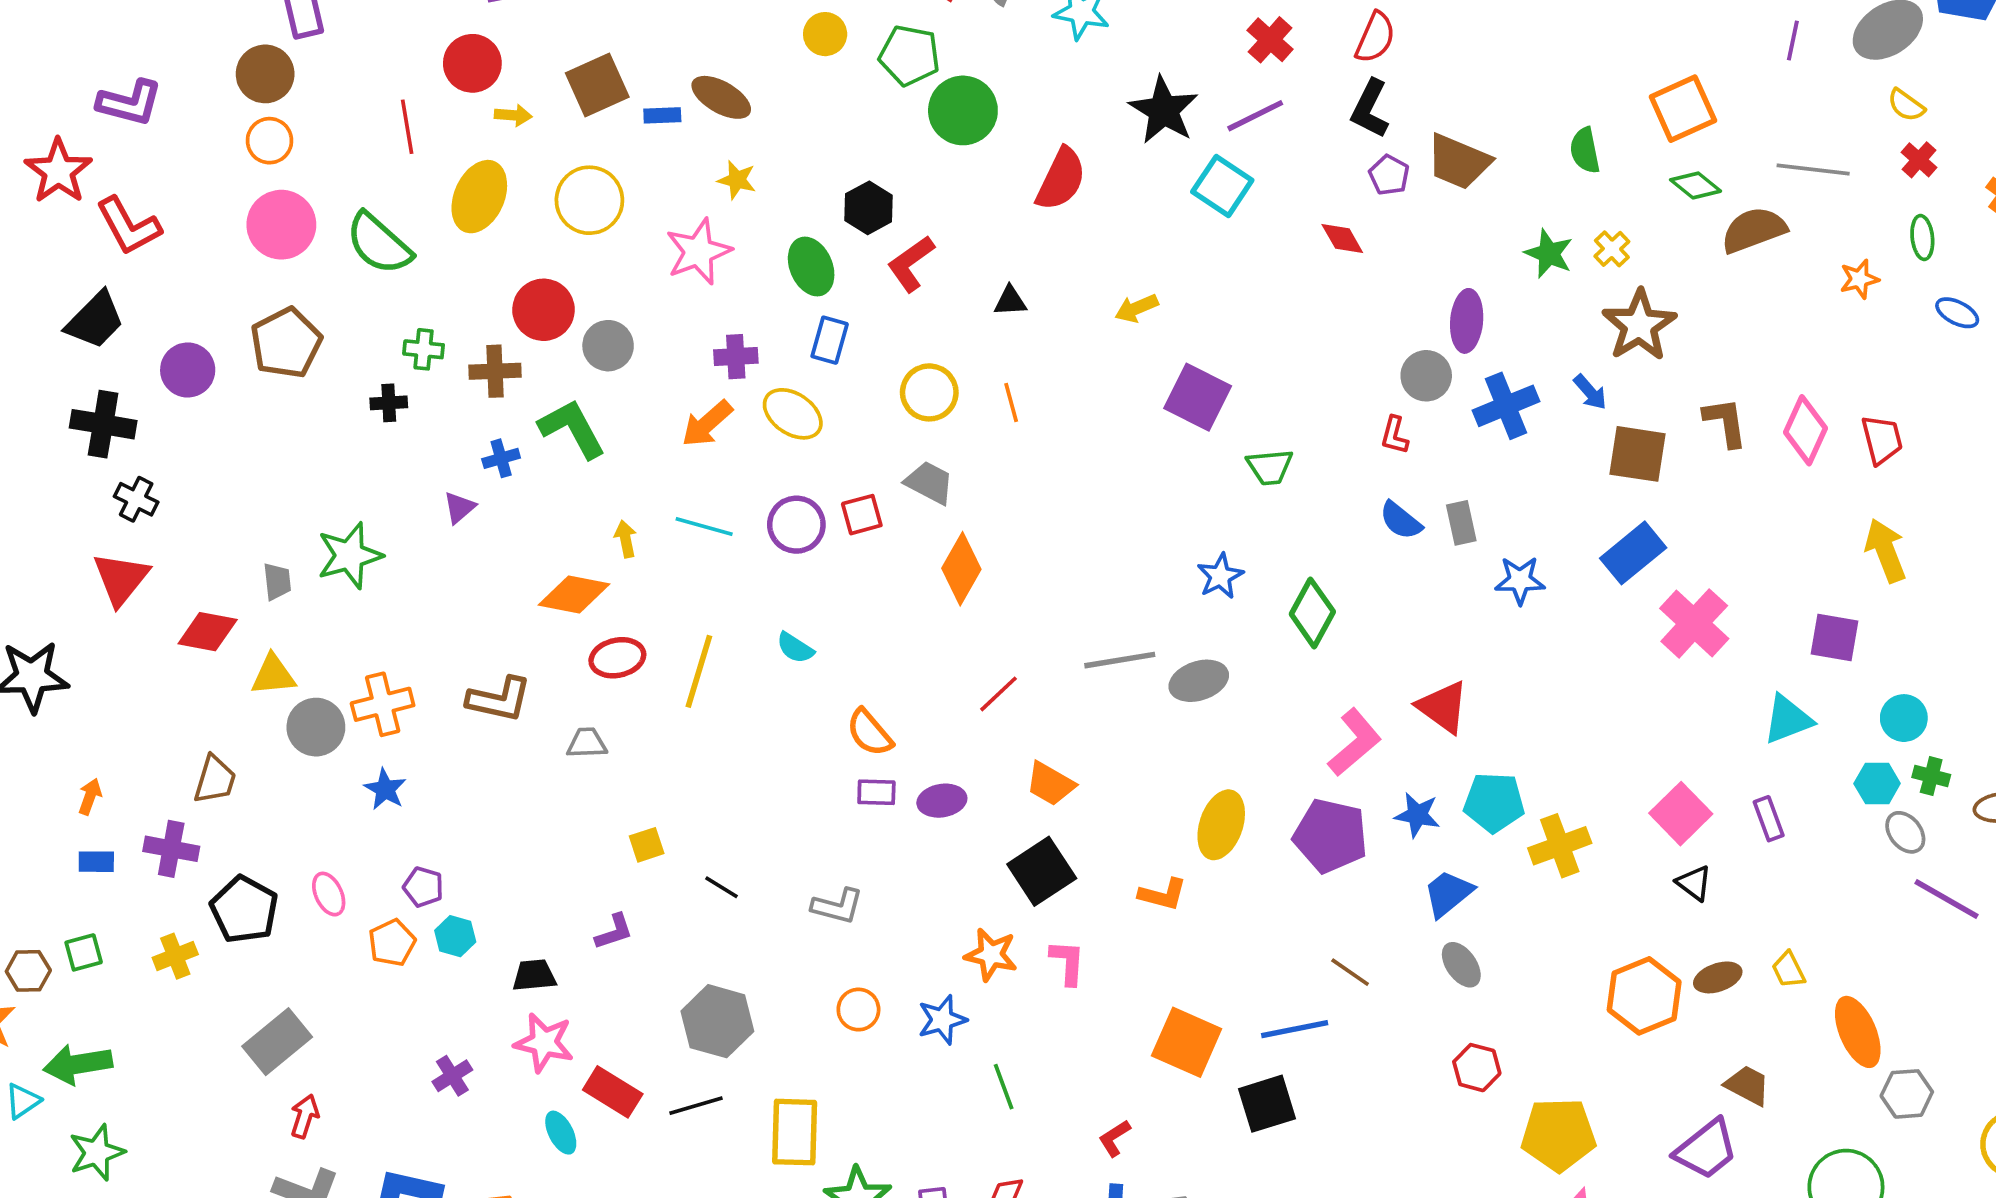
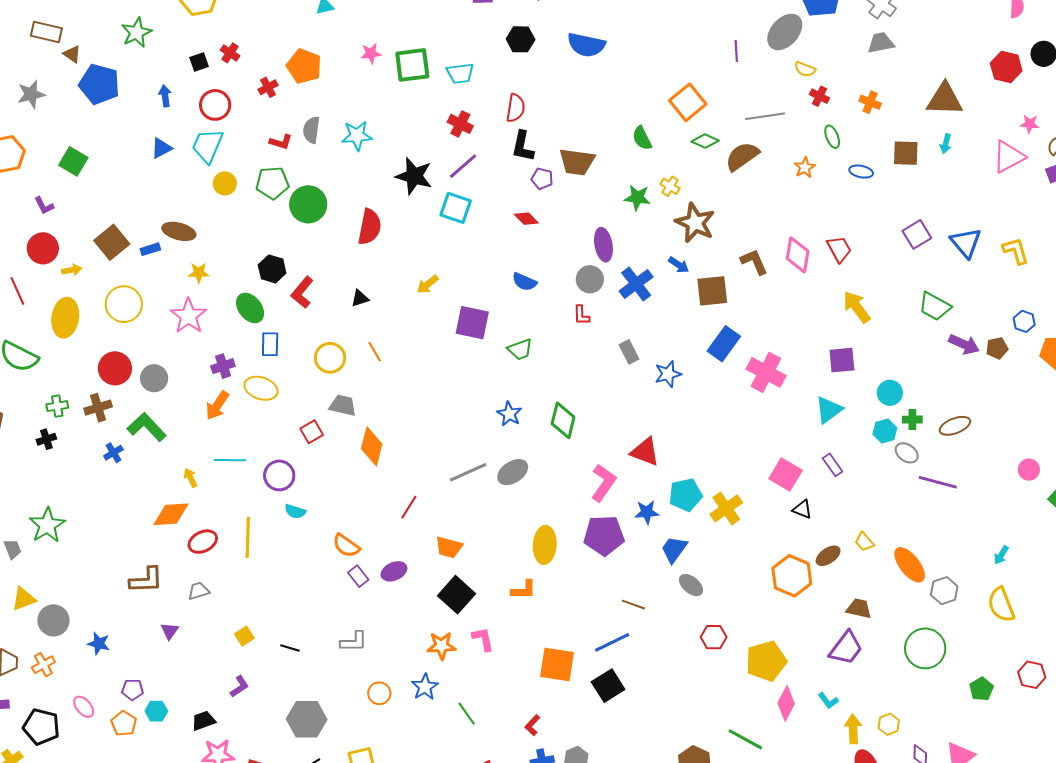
purple triangle: (459, 508) -> (170, 631), moved
blue semicircle: (1401, 521) -> (524, 282), moved
purple circle: (796, 525) -> (279, 475), moved
orange cross: (383, 704) -> (43, 665), moved, size x0.7
purple rectangle: (876, 792) -> (358, 576), turned 65

